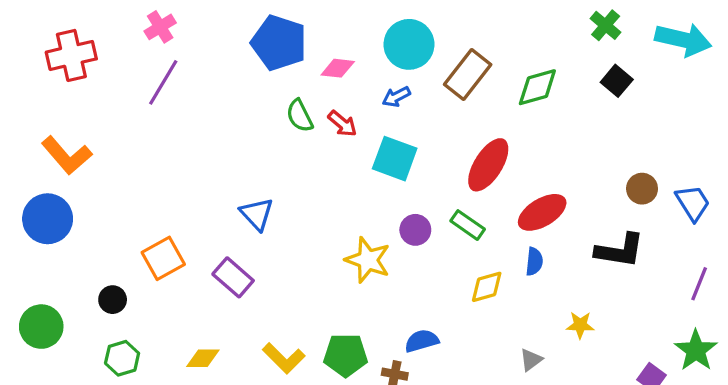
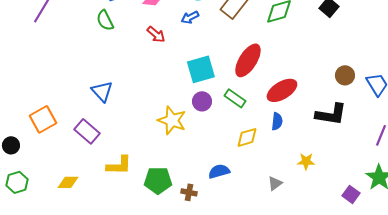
green semicircle: (300, 116) -> (105, 20), moved
cyan square: (395, 159) -> (201, 69), moved, turned -36
blue semicircle: (422, 341) -> (219, 171), moved
yellow L-shape: (284, 358) -> (119, 165), moved, turned -44

